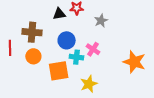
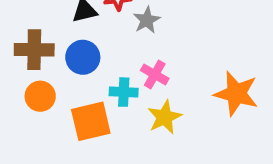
gray star: (101, 21) -> (147, 20), moved
blue circle: (67, 40) -> (83, 57), moved
yellow star: (89, 84) -> (165, 117), moved

